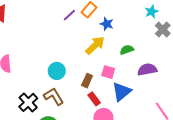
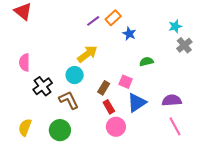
yellow arrow: (95, 45) -> (87, 54), moved
purple semicircle: (147, 70) -> (172, 100), moved
black cross: (28, 102) -> (43, 86), moved

